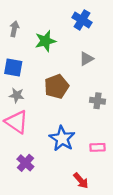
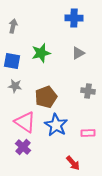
blue cross: (82, 20) -> (74, 18), turned -30
green star: (45, 41) -> (41, 53), moved
brown pentagon: (56, 86) -> (46, 97), moved
pink triangle: (17, 122) -> (25, 122), moved

